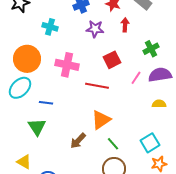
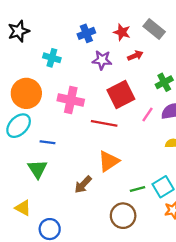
red arrow: (125, 25) -> (135, 56), turned 64
red square: (112, 60) -> (121, 94), size x1.4
green line: (113, 144) -> (138, 189), moved, turned -64

